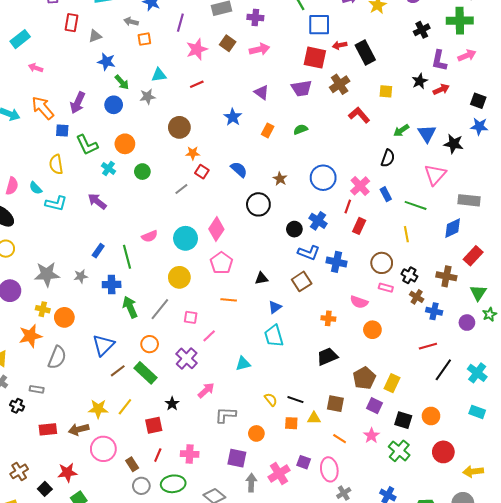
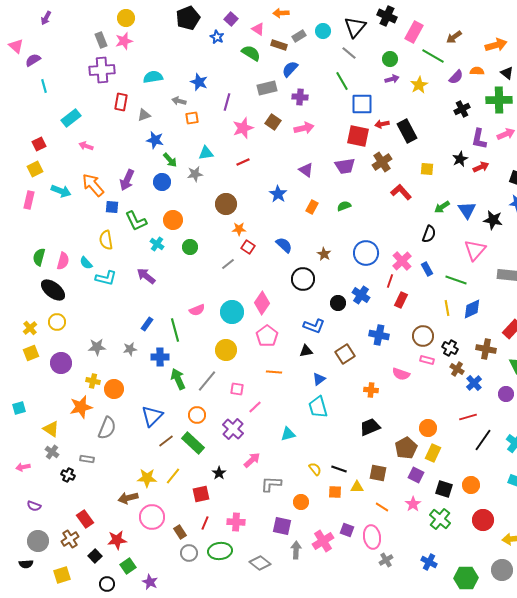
blue diamond: (453, 228) -> (472, 309), moved
blue L-shape: (309, 253) -> (314, 326), moved
gray star: (47, 274) -> (97, 347), size x0.7
blue cross: (434, 311) -> (474, 383), turned 35
orange circle: (372, 330) -> (428, 428), moved
red rectangle: (48, 429) -> (85, 519), moved, turned 60

